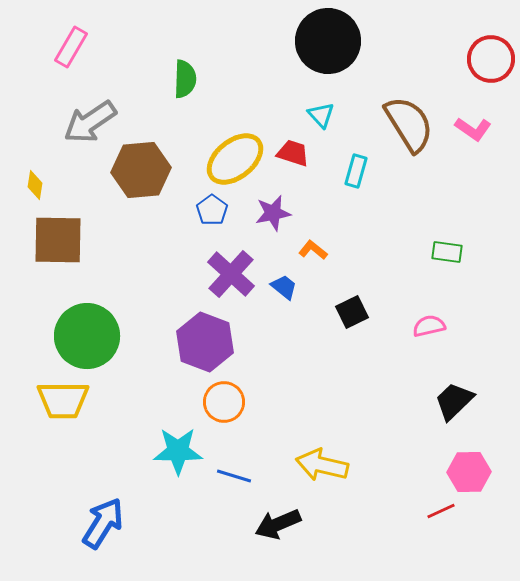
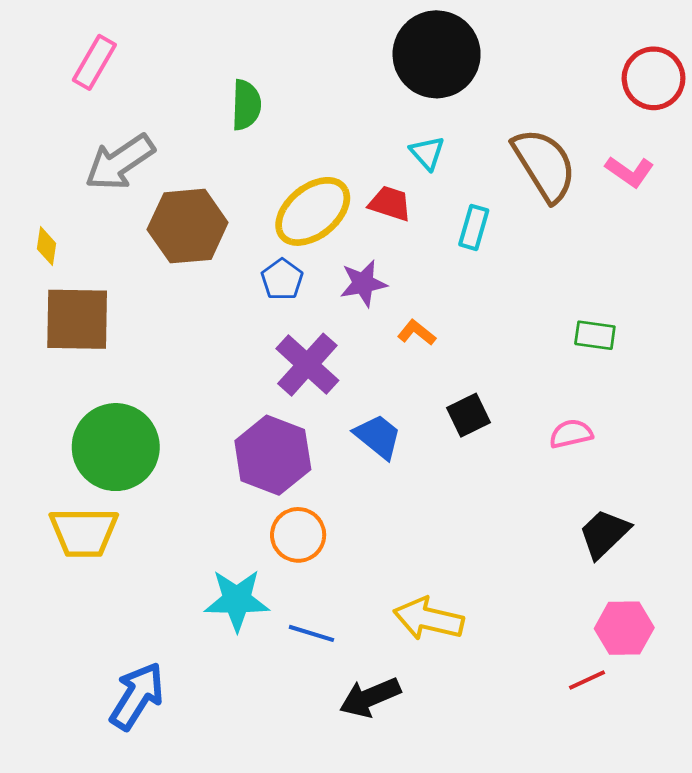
blue trapezoid: (284, 287) -> (378, 436), moved, size x1.4

